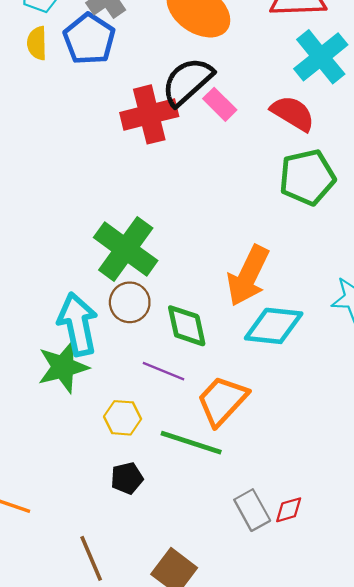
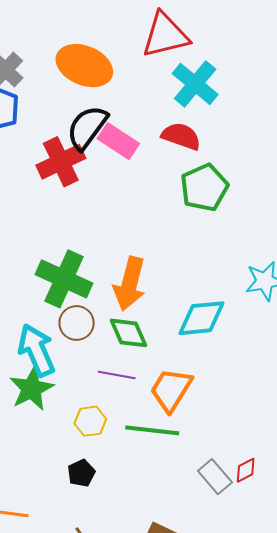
pink rectangle: (220, 104) -> (118, 141), size x1.4
orange arrow: (248, 276) -> (130, 284), moved
black pentagon: (127, 478) -> (81, 473), moved

